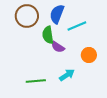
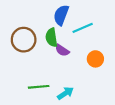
brown circle: (27, 16) -> (24, 40), moved
cyan arrow: (67, 75) -> (65, 93), moved

